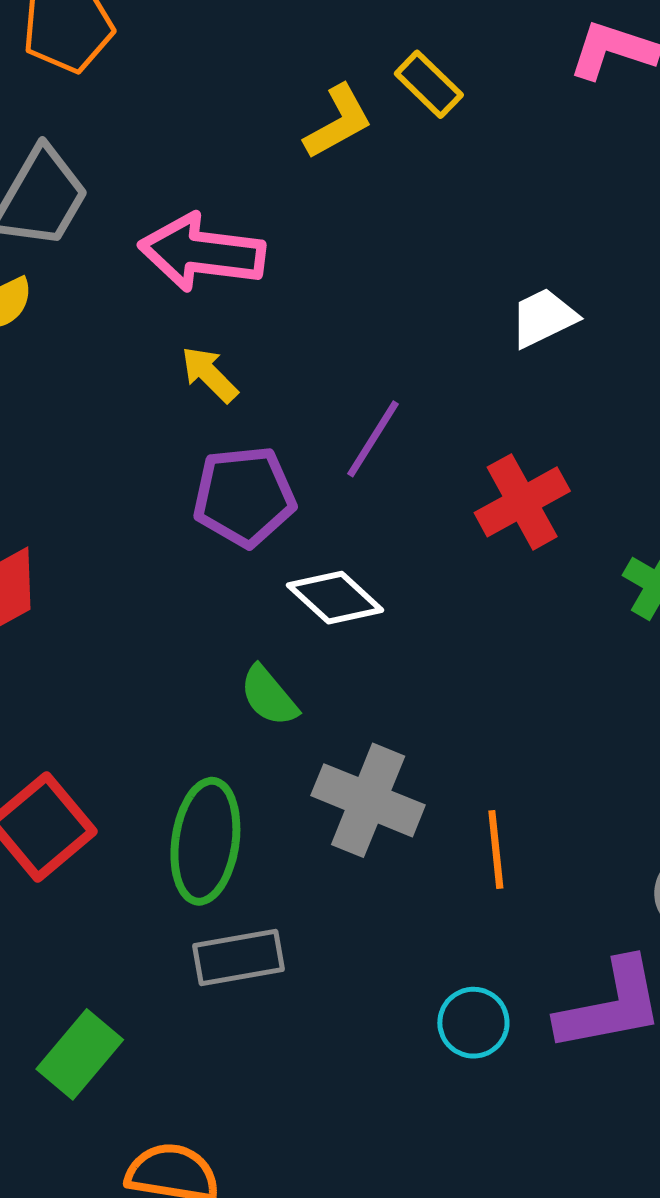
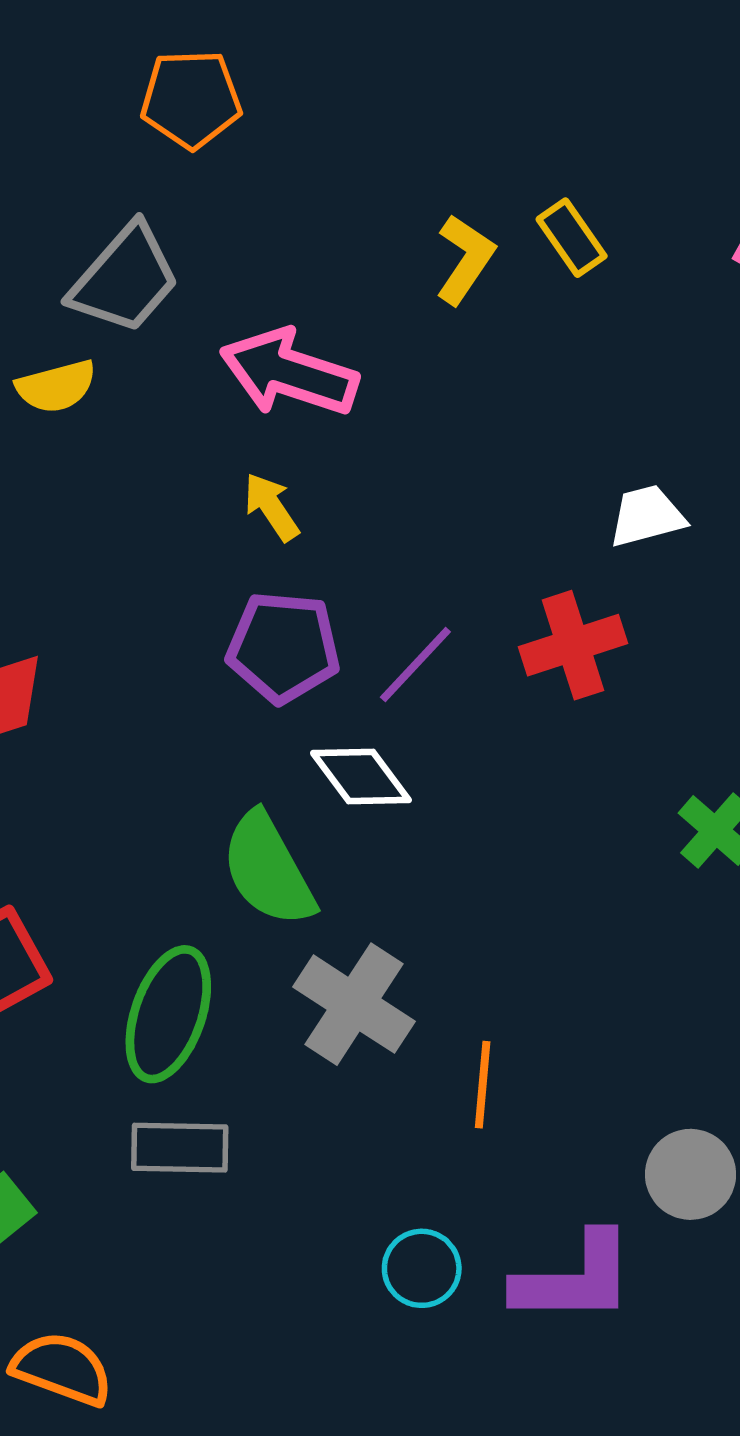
yellow L-shape: (338, 122) -> (465, 259), turned -38
purple line: (373, 439) -> (415, 664), moved
red cross: (522, 502) -> (573, 645), moved
green semicircle: (269, 696) -> (268, 870), size x1.6

